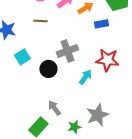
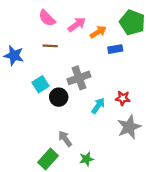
cyan square: (22, 57) -> (41, 84), moved
red star: (107, 60) -> (123, 98), moved, size x0.6
gray star: (97, 115) -> (129, 127), moved

